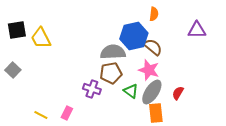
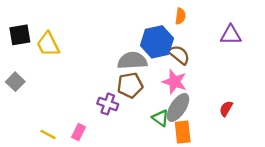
green triangle: (131, 91) -> (160, 118), moved
red semicircle: (178, 93) -> (226, 109), moved

